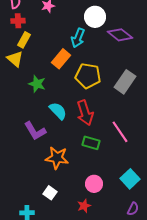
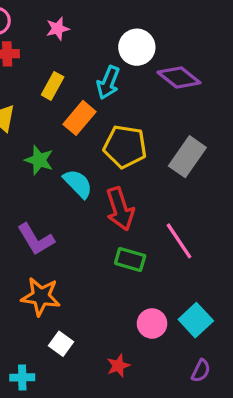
yellow rectangle: (24, 40) -> (53, 86), moved
cyan semicircle: (58, 111) -> (78, 184), moved
orange star: (57, 158) -> (41, 297), moved
pink circle: (94, 184) -> (152, 323), moved

